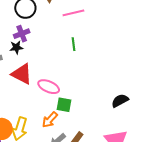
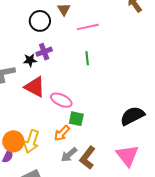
purple cross: (22, 34) -> (44, 52), moved
black semicircle: (120, 101) -> (132, 116), size x1.4

